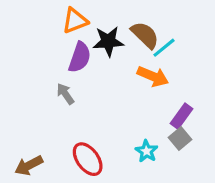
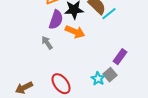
orange arrow: (153, 76) -> (75, 32), moved
gray square: (180, 138) -> (110, 75), moved

